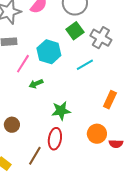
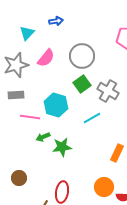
pink line: (23, 64) -> (30, 117), turned 66
green star: (61, 111) -> (62, 147), moved

